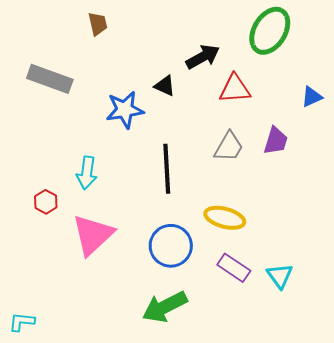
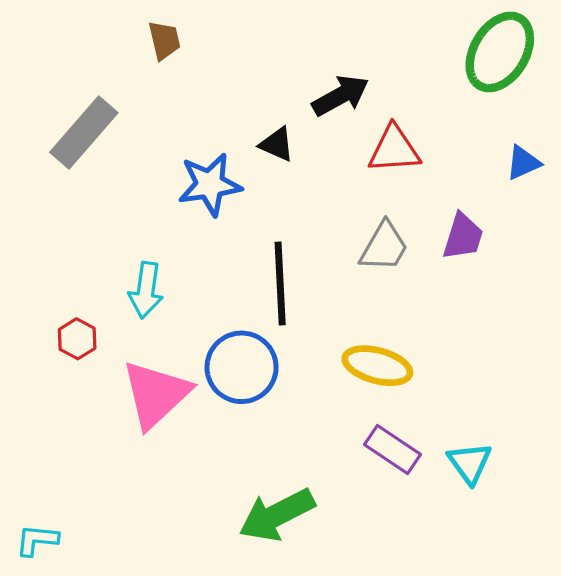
green ellipse: (270, 31) -> (500, 52), moved
gray rectangle: (50, 79) -> (84, 133), turned -69
blue circle: (171, 246) -> (242, 367), moved

